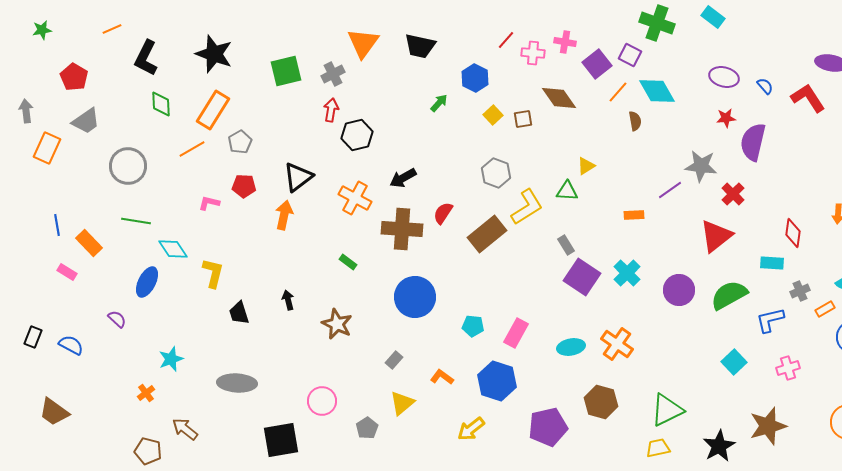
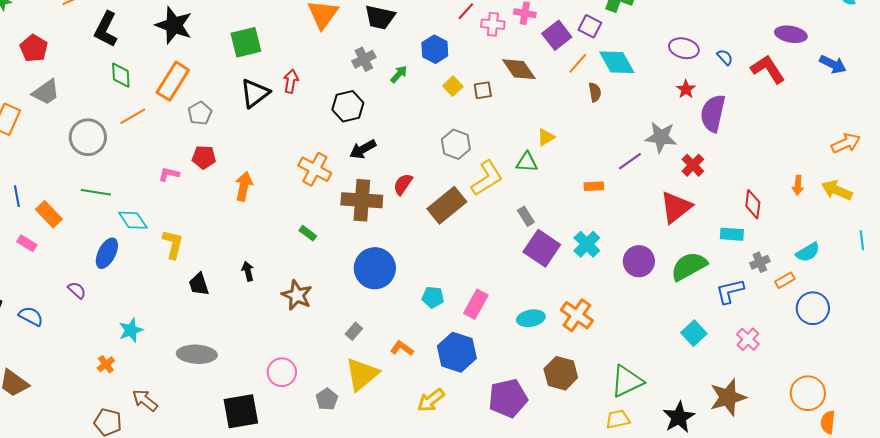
gray cross: (333, 74) -> (364, 59), moved
red star: (726, 118) -> (686, 89), turned -30
black hexagon: (357, 135) -> (348, 106), moved
orange line: (192, 149) -> (133, 116), moved
black triangle: (298, 177) -> (255, 93), moved
pink cross: (788, 368) -> (748, 339), turned -30
yellow triangle: (402, 403) -> (362, 374), size x1.4

